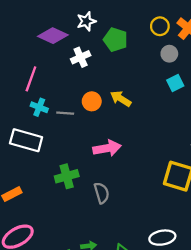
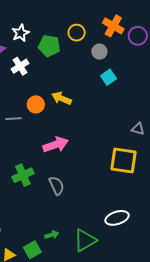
yellow circle: (160, 26) -> (77, 33), moved

